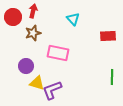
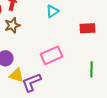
cyan triangle: (73, 19) -> (52, 11), turned 40
pink rectangle: (58, 53) -> (51, 55), moved, turned -35

